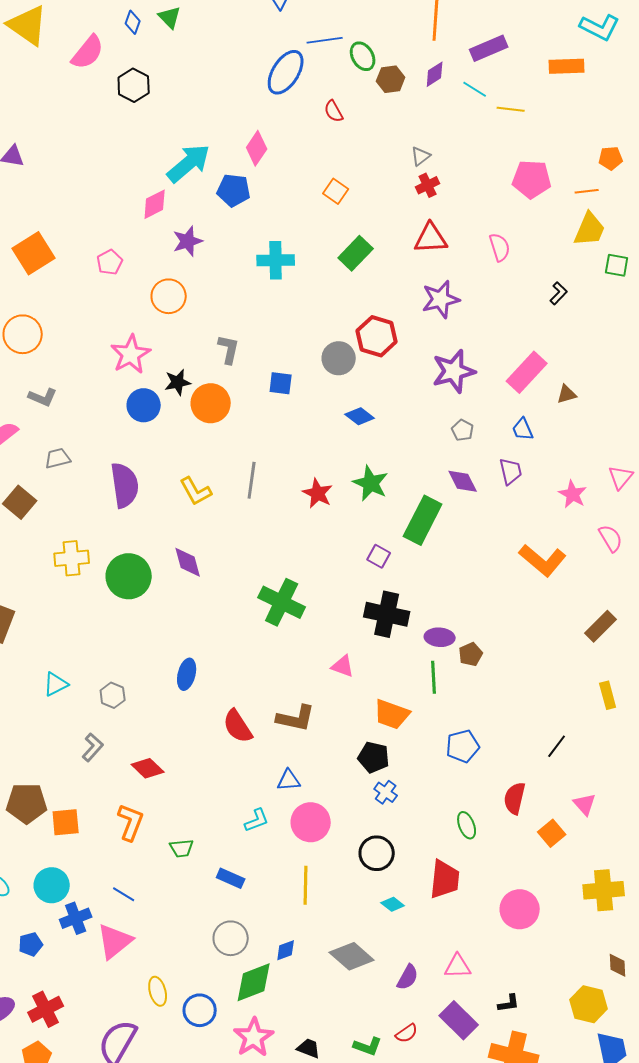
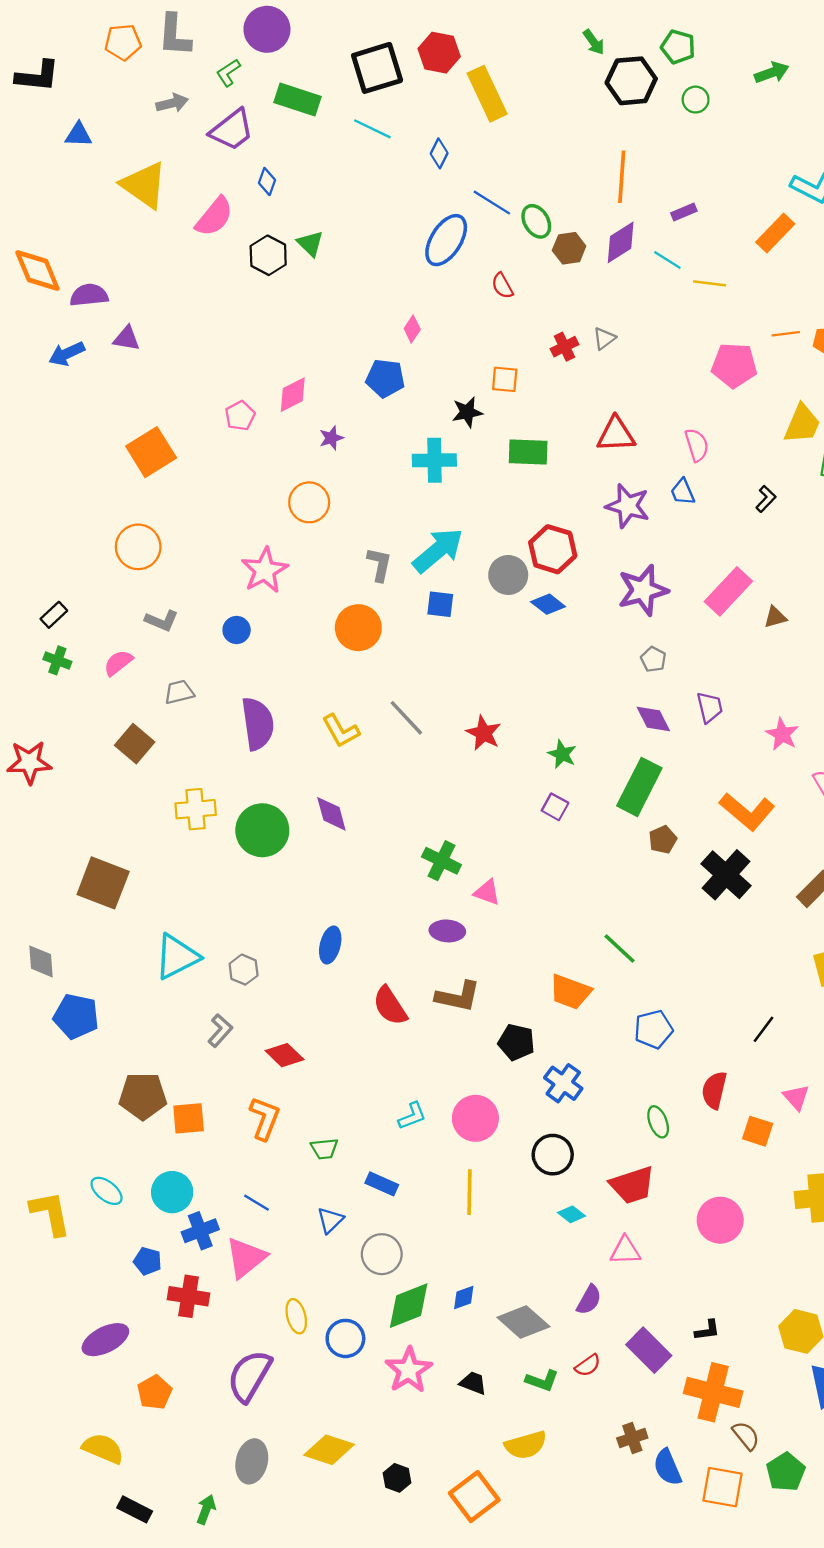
green triangle: (170, 17) -> (310, 244), moved
blue line: (325, 40) -> (492, 203), turned 40
purple rectangle: (489, 48) -> (684, 212), size x0.6
orange rectangle: (567, 66) -> (775, 233), turned -44
purple diamond: (435, 74) -> (621, 242), size x1.4
pink diamond: (257, 148) -> (412, 329), size x0.7
cyan arrow: (189, 163) -> (438, 550), moved
red cross: (428, 185) -> (564, 347), moved
orange square: (336, 191) -> (505, 379), turned -30
orange line: (587, 191) -> (786, 334), moved
purple star: (188, 241) -> (331, 438), size x0.7
green rectangle: (356, 253) -> (528, 452), turned 48
pink pentagon: (110, 262) -> (240, 416), moved
purple star: (441, 299) -> (628, 506), turned 30
black star: (178, 382) -> (467, 412), moved
blue circle: (144, 405) -> (237, 630), moved, size x0.7
blue diamond: (360, 416) -> (548, 604), moved
blue trapezoid: (523, 429) -> (683, 492), moved
gray line: (252, 480) -> (406, 718), turned -51
green star: (371, 483) -> (562, 754), moved, size x0.7
green rectangle: (423, 520) -> (639, 787), moved
green cross: (282, 602) -> (441, 861), size x0.7
black cross: (387, 614) -> (726, 875), moved, turned 30
purple ellipse: (440, 637) -> (447, 931), moved
brown pentagon: (471, 654) -> (663, 840), moved
pink triangle: (343, 666) -> (487, 892), moved
green line: (434, 677) -> (619, 949), turned -44
cyan triangle: (56, 684) -> (177, 957), size x1.6
black pentagon: (374, 757) -> (516, 1042), moved
blue triangle: (289, 780) -> (330, 1220), moved, turned -40
blue cross: (386, 792) -> (563, 1083), size x1.4
orange square: (552, 833) -> (758, 1131), turned -32
red trapezoid: (445, 879) -> (632, 1185), turned 66
blue pentagon: (31, 944) -> (148, 1261), turned 30
blue diamond: (286, 950) -> (464, 1297), moved
gray diamond: (352, 956) -> (523, 1322), moved
pink triangle: (458, 966) -> (625, 1251), moved
red cross: (46, 1009) -> (189, 1296), moved, turned 36

